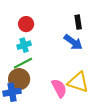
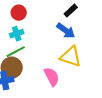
black rectangle: (78, 22) -> (71, 11), turned 56
yellow triangle: (78, 82) -> (71, 57), moved

